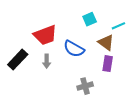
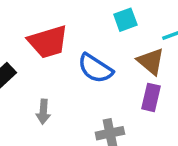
gray arrow: (47, 61) -> (43, 112), moved

